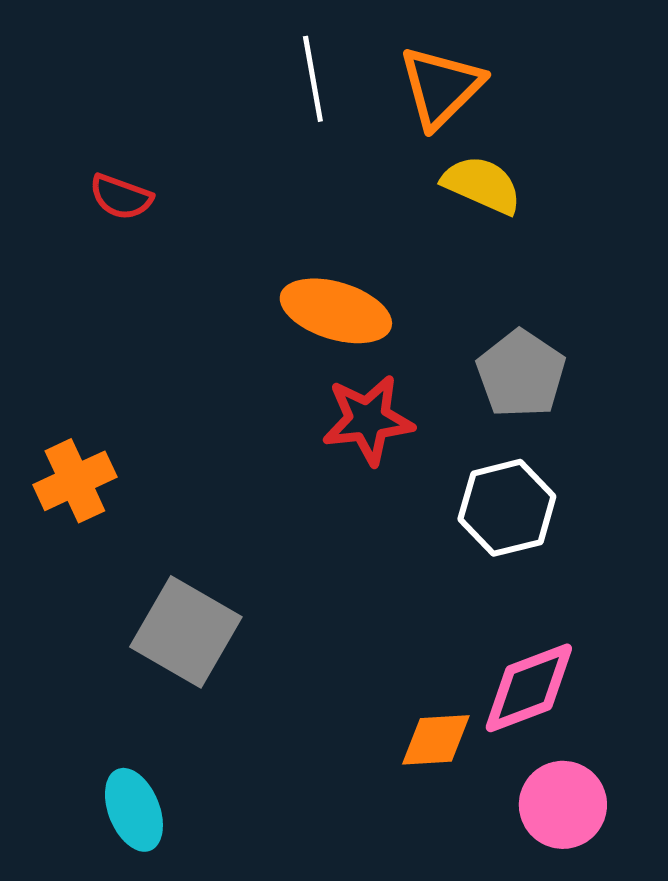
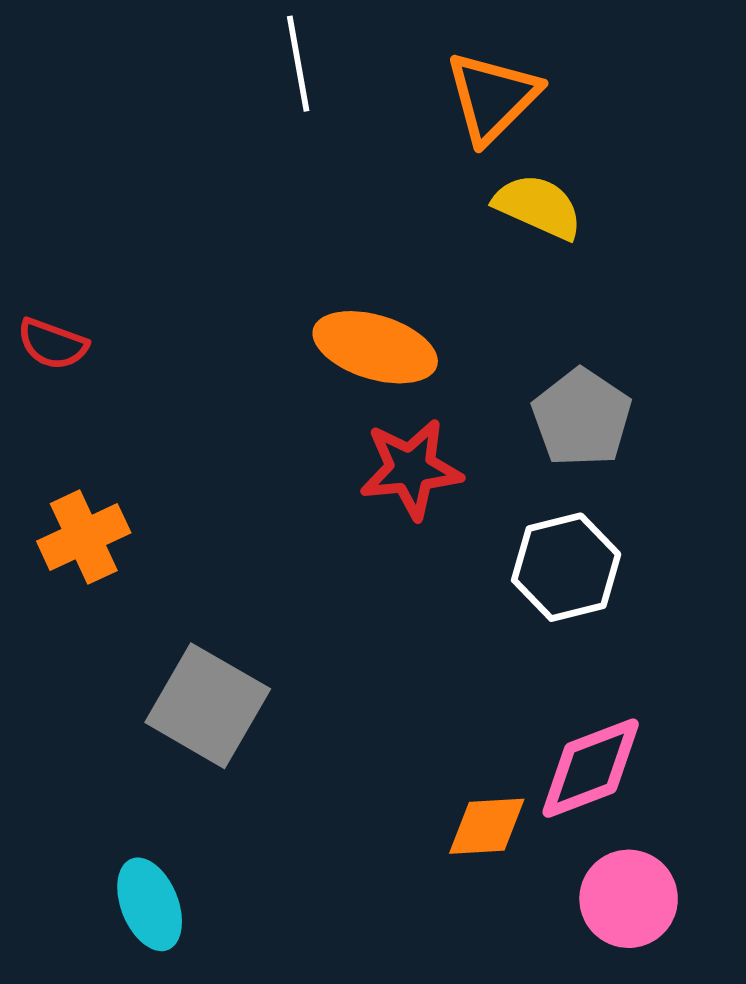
white line: (313, 79) -> (298, 64), moved
red semicircle: (121, 197) -> (52, 344), moved

